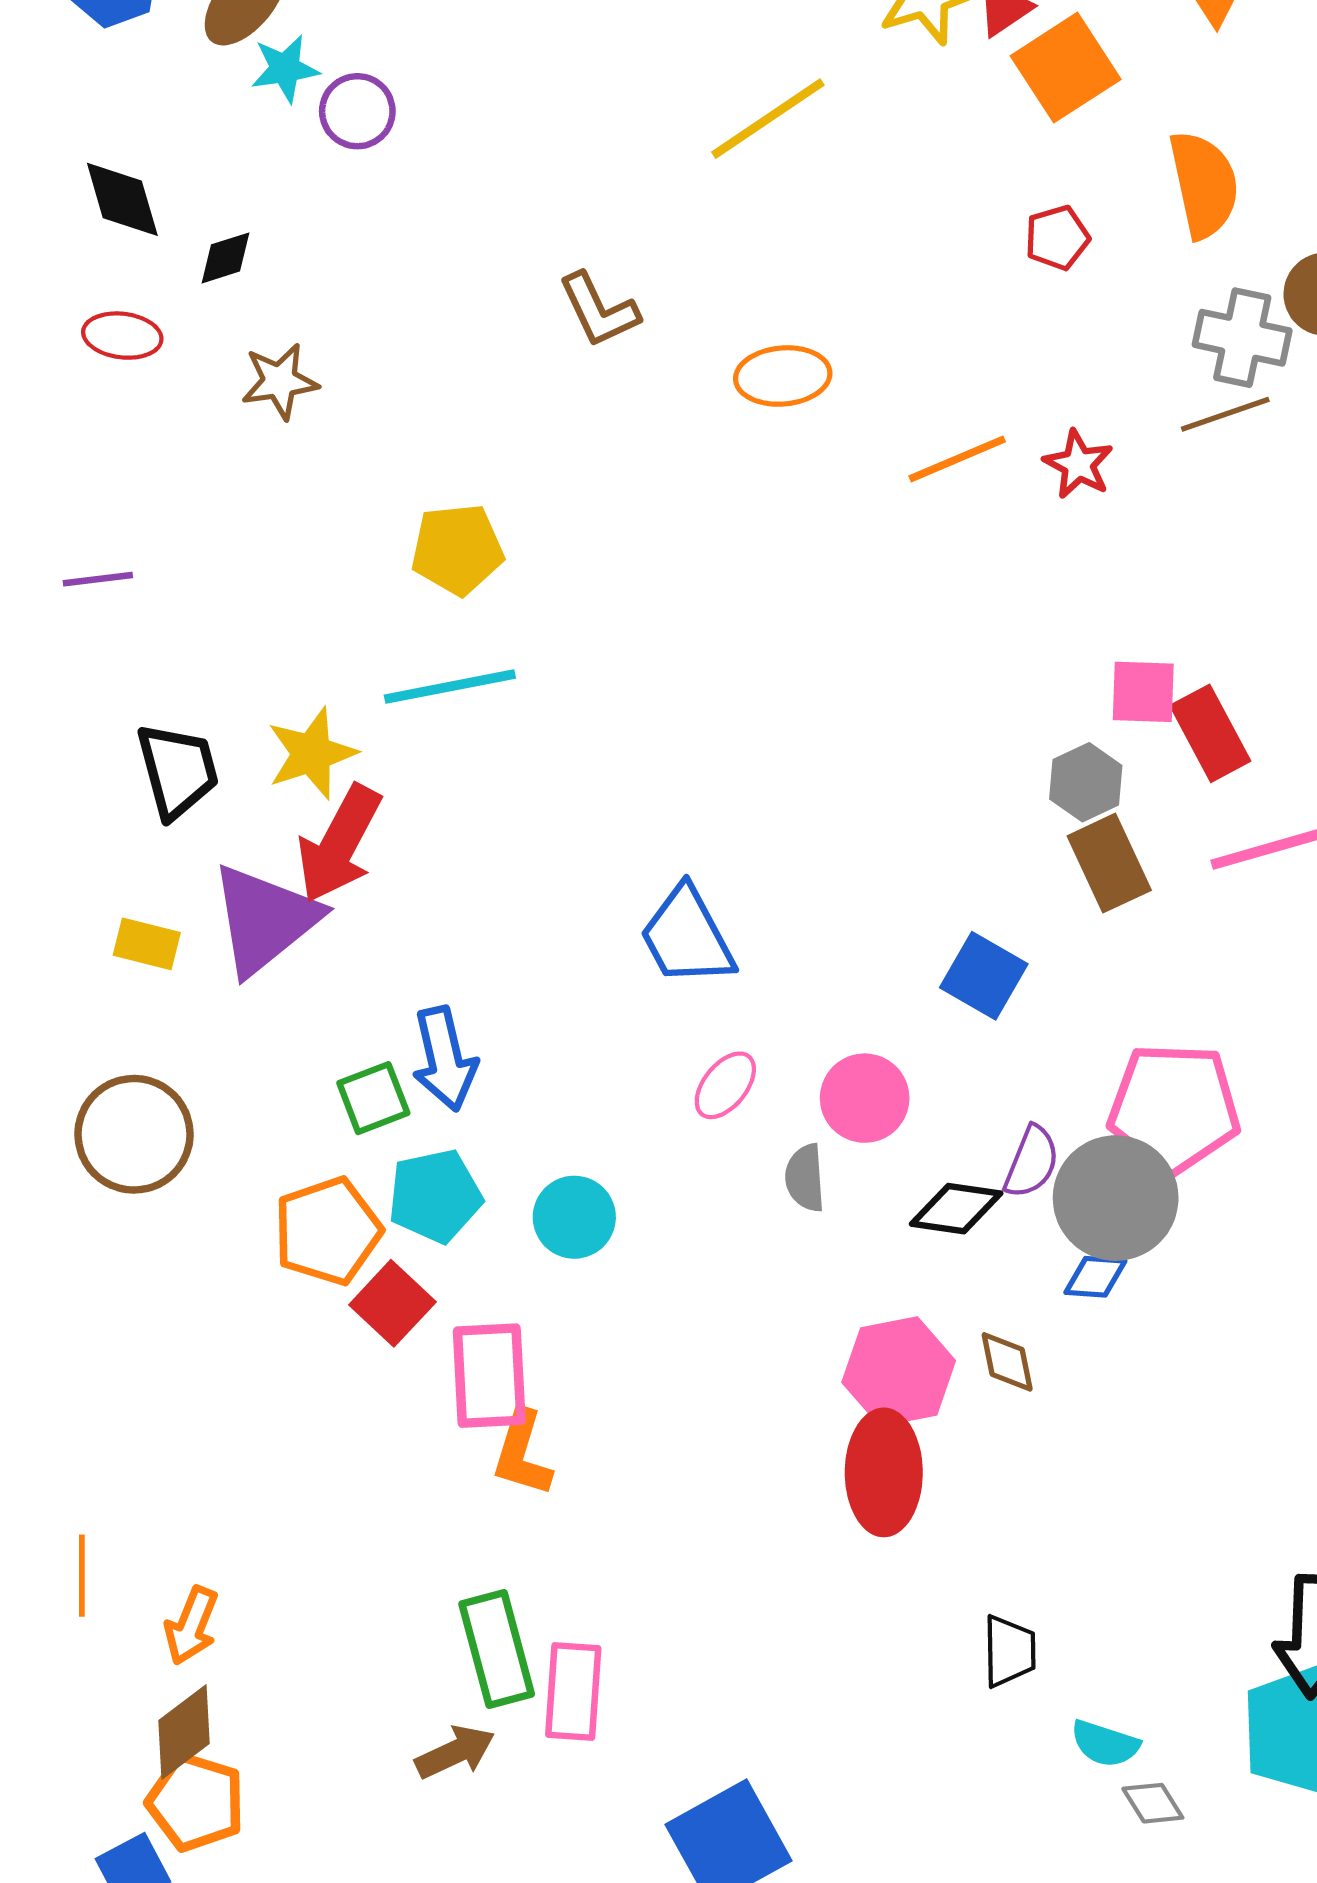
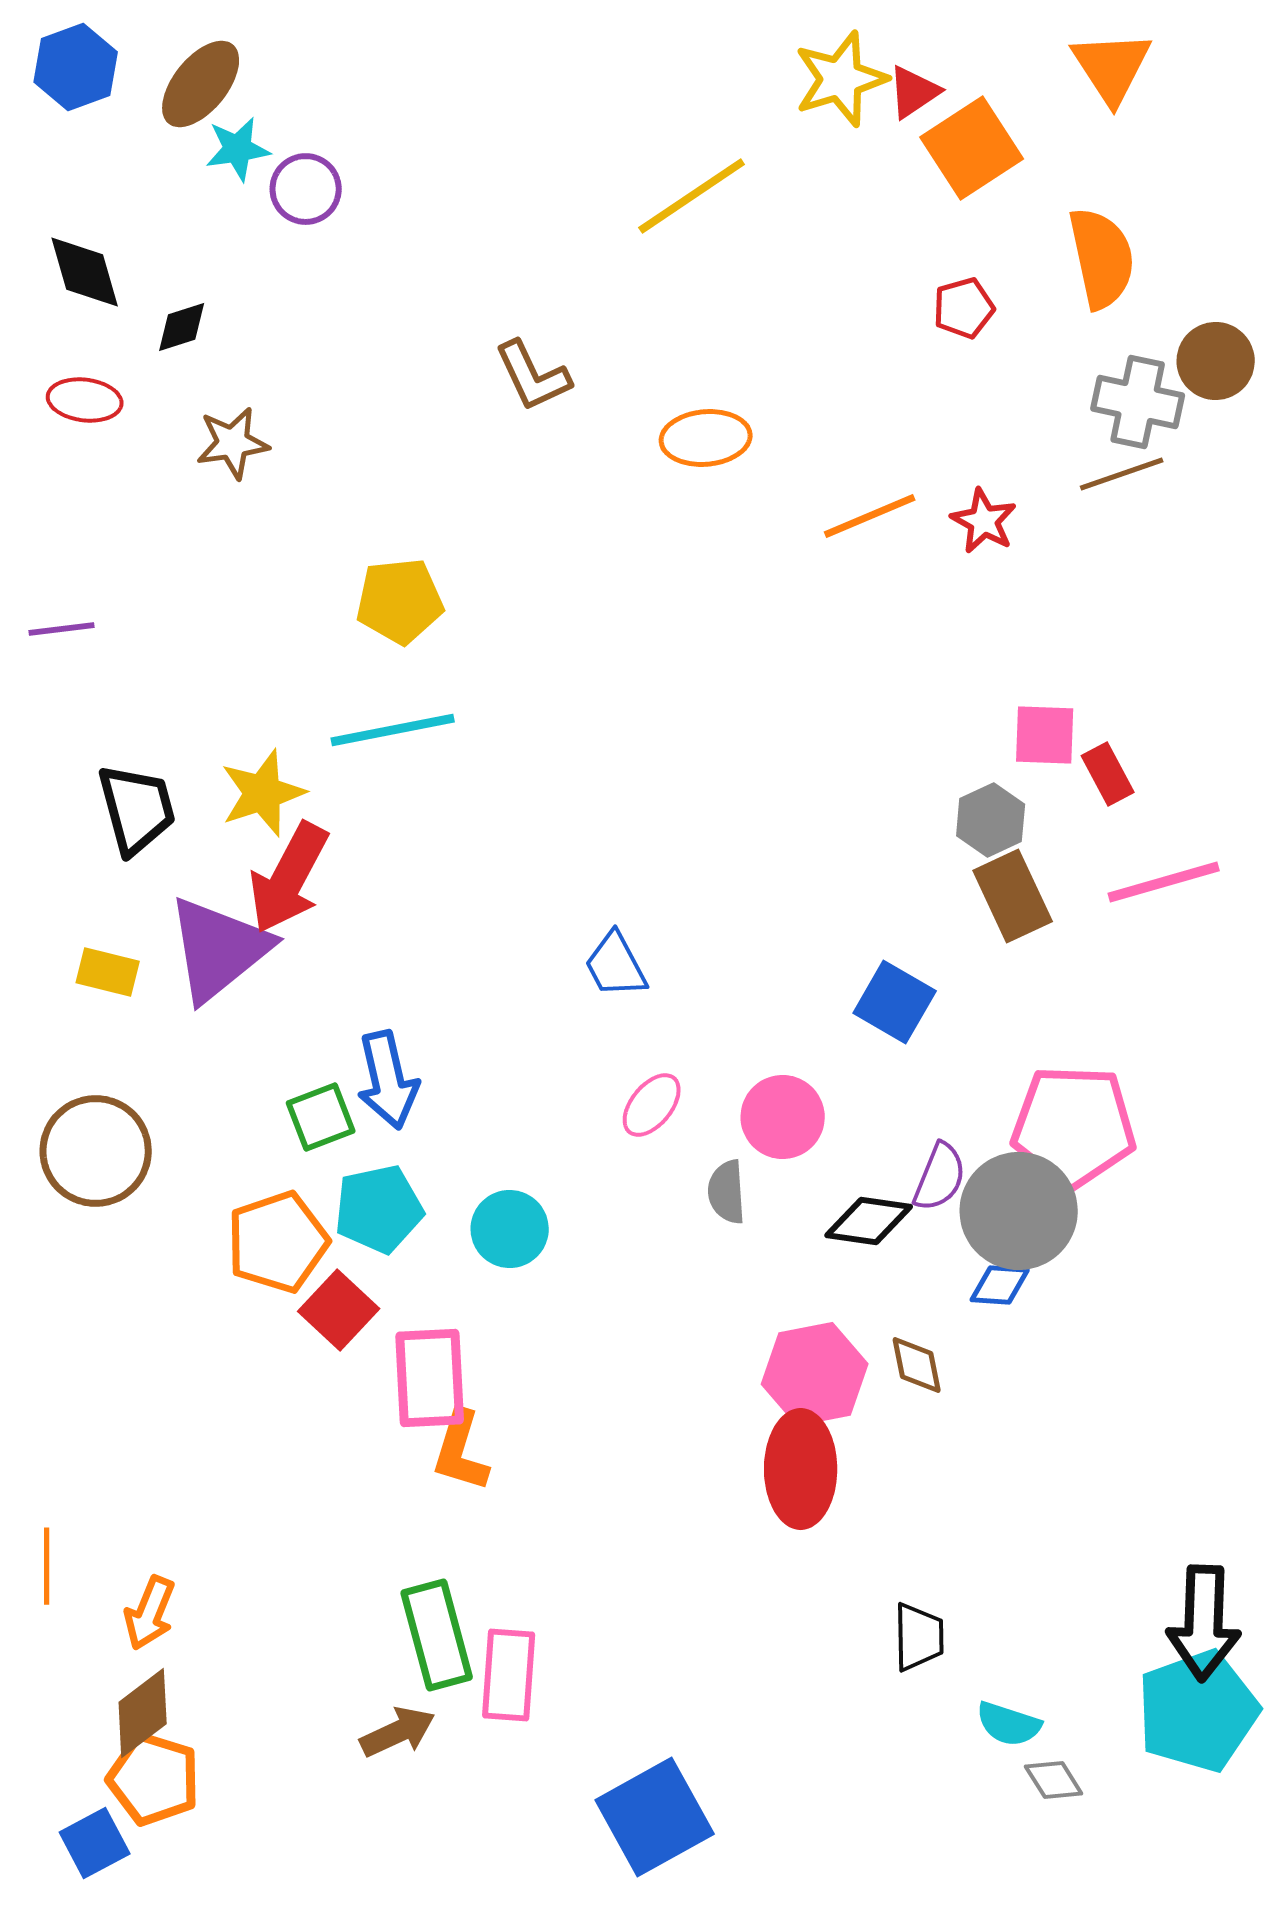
red rectangle: (1210, 733) -> (1108, 774), size x0.7
blue trapezoid: (687, 936) -> (616, 965), size x0.7

